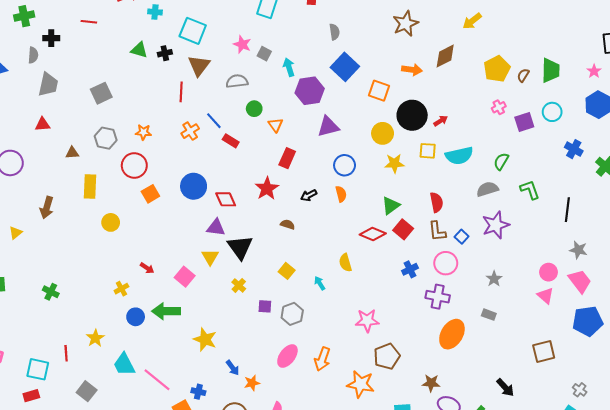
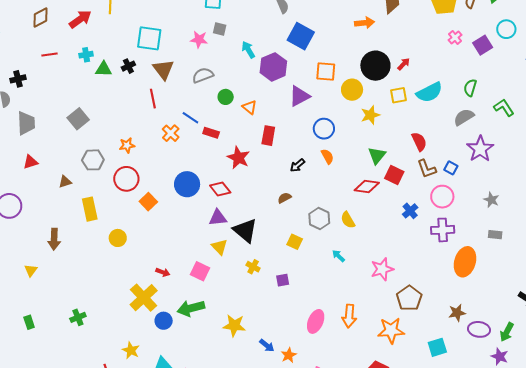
cyan cross: (155, 12) -> (86, 55), moved
gray square: (264, 54) -> (220, 29), moved
orange square: (379, 91) -> (326, 72), moved
red star: (267, 188) -> (238, 158), moved
brown semicircle: (288, 224) -> (284, 198), turned -32
cyan arrow: (320, 283) -> (338, 256), moved
yellow cross: (121, 289) -> (144, 298), size x2.0
green cross: (51, 292) -> (78, 317), turned -35
gray hexagon: (292, 314) -> (319, 219), moved

